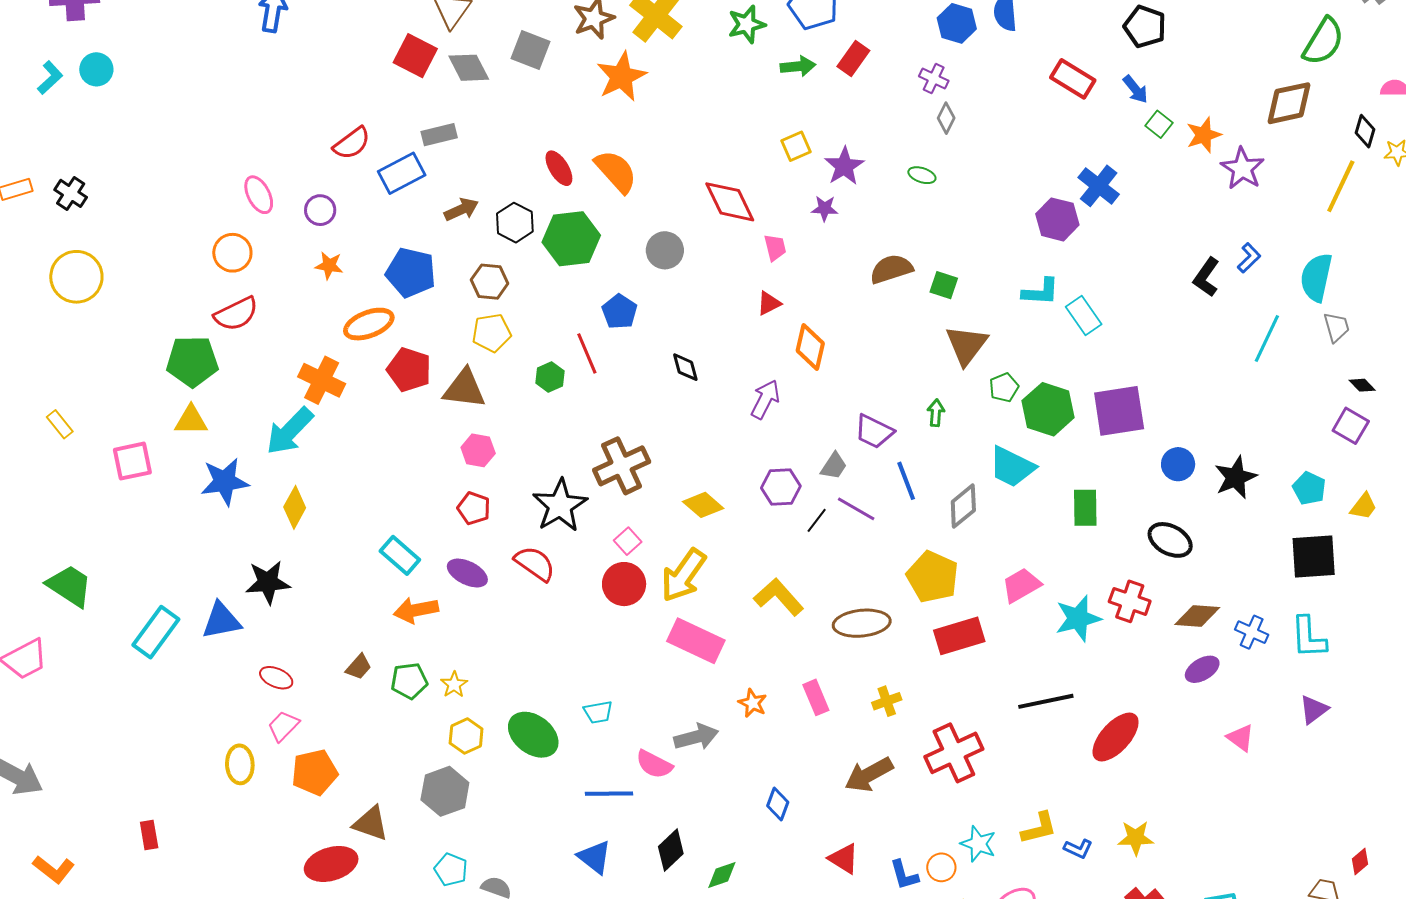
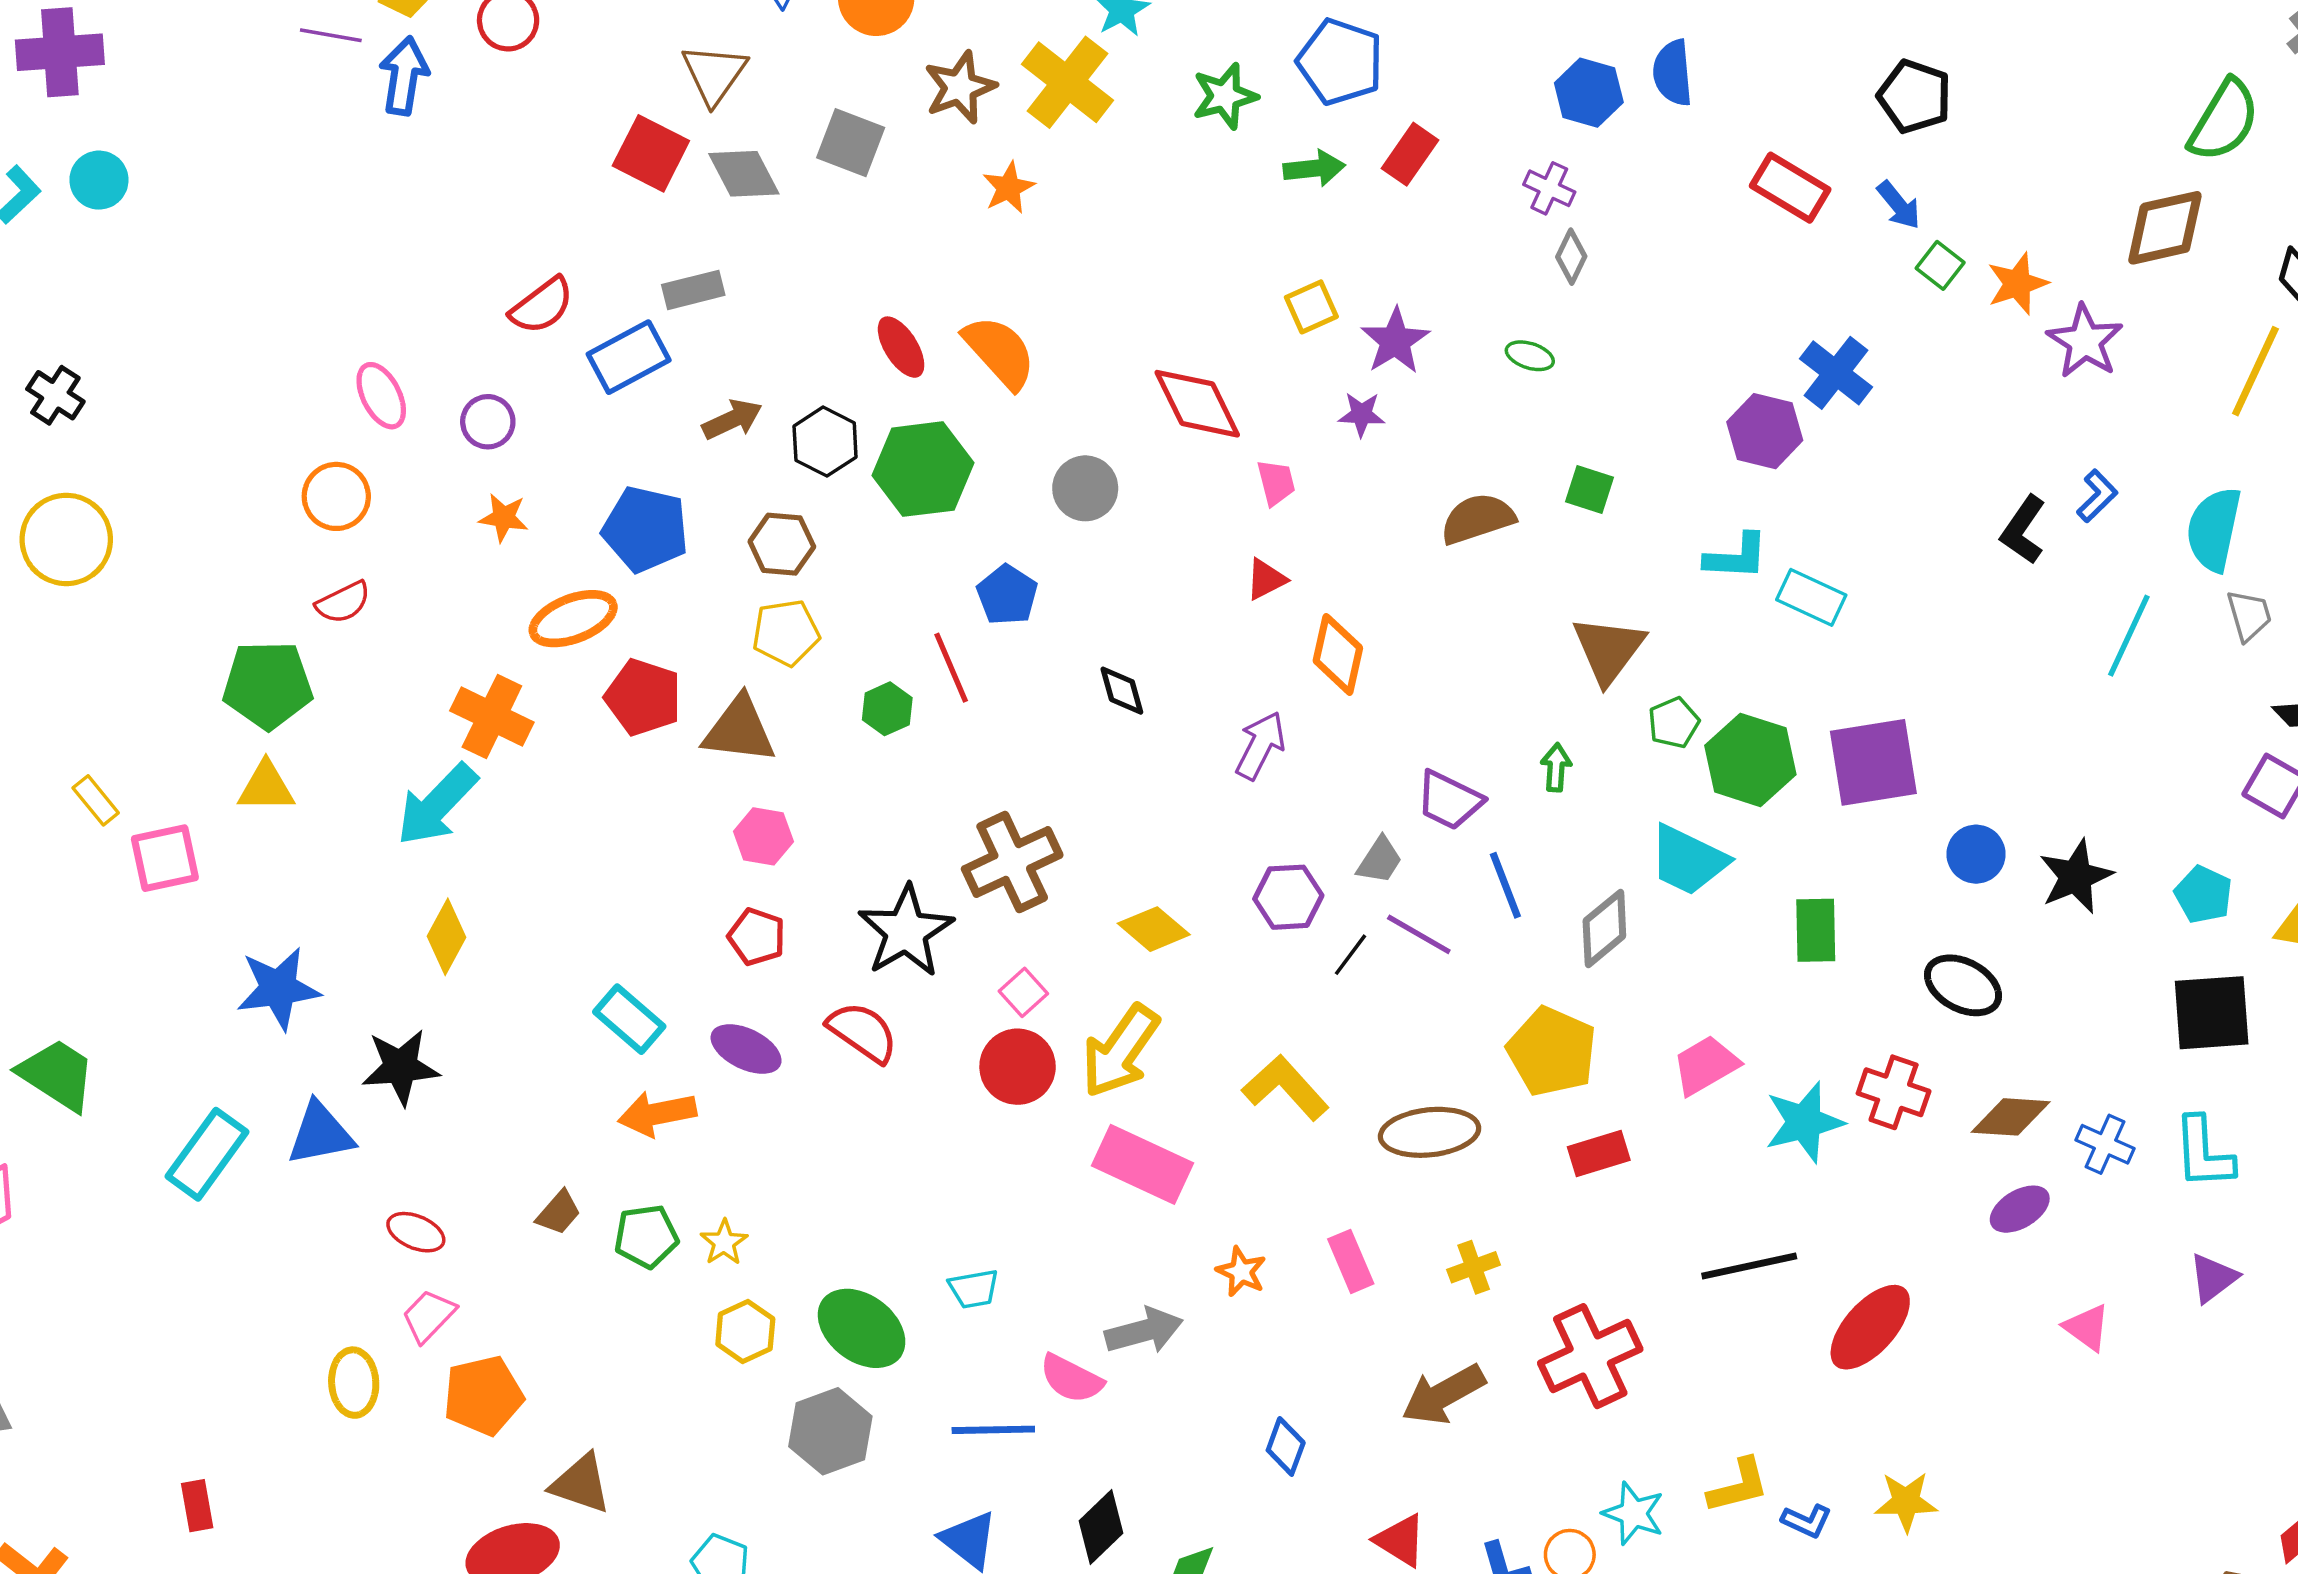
orange star: (622, 77) -> (1009, 188), size x0.6
green square: (944, 285) -> (1590, 489), moved
red semicircle: (236, 314) -> (343, 602), size x0.7
cyan rectangle: (1084, 315) -> (1811, 597), turned -30
yellow rectangle: (60, 424) -> (96, 800), moved
blue star: (225, 482) -> (278, 988), moved
red rectangle: (959, 636) -> (1599, 1154), size x0.7
gray hexagon: (445, 791) -> (830, 1431), moved

